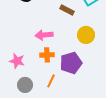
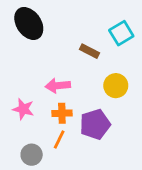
pink star: (17, 61) -> (23, 109), moved
orange line: (51, 81) -> (59, 139), moved

